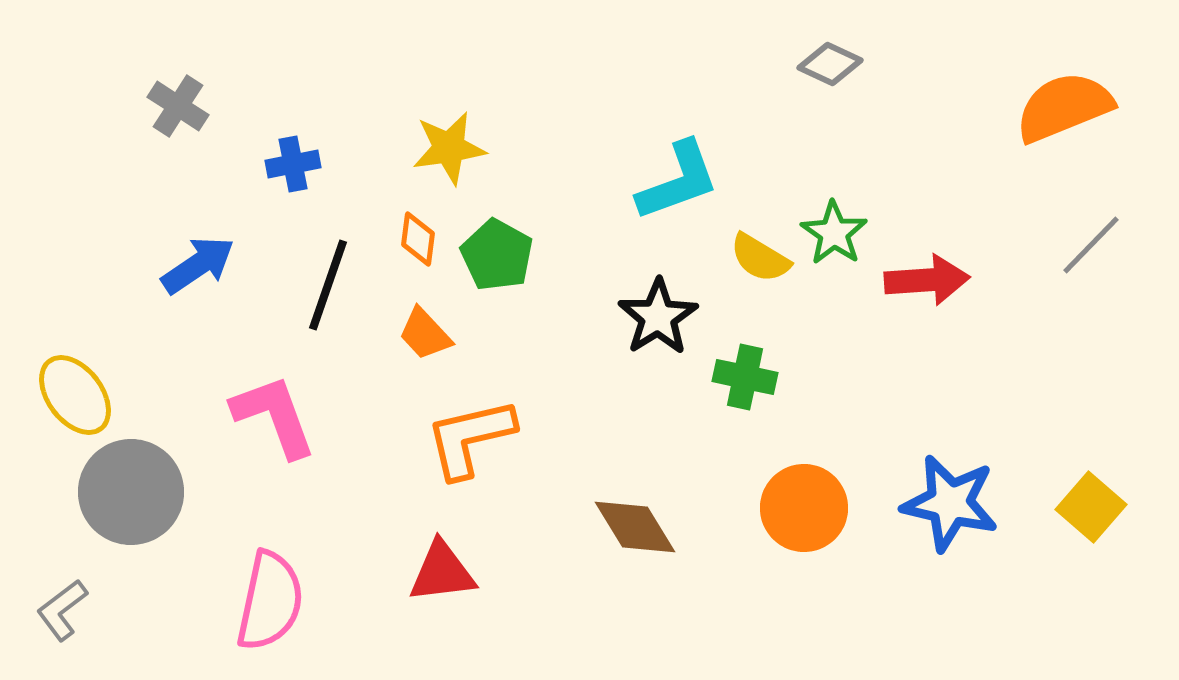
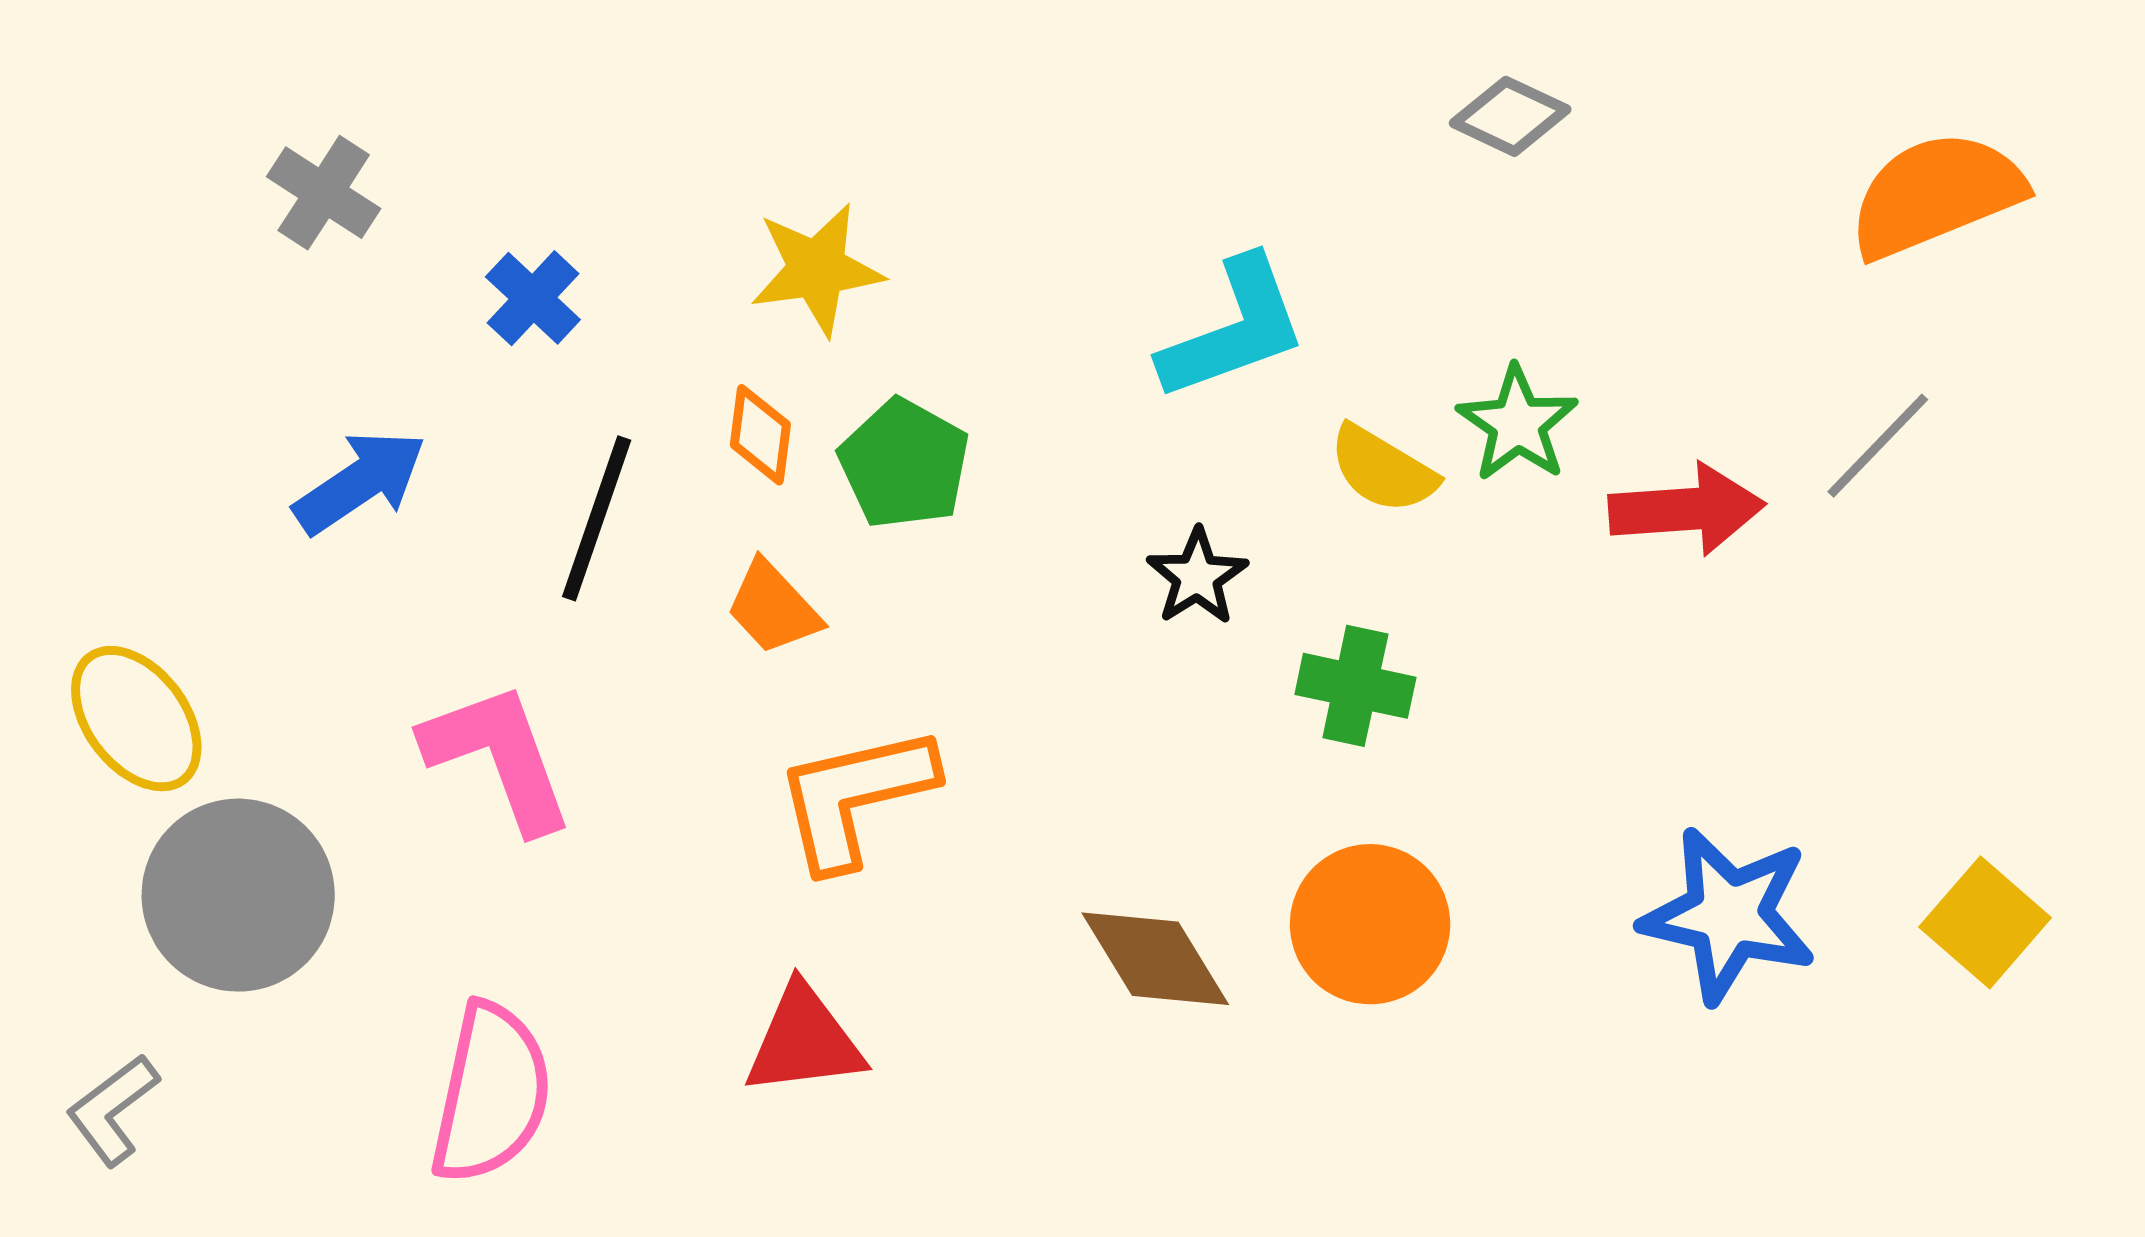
blue cross: (293, 164) -> (533, 298), turned -36
gray line: (1091, 245) -> (1878, 446), moved
black star: (658, 317) -> (1197, 577), size x0.7
orange circle: (804, 508) -> (1370, 924), moved

